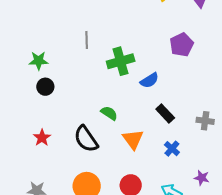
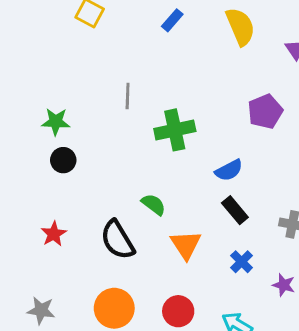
blue semicircle: (149, 80) -> (229, 170), moved
purple star: (202, 178) -> (284, 285), moved

